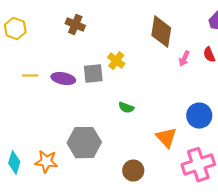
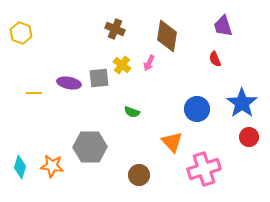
brown cross: (75, 25) -> (115, 29), moved
pink arrow: (184, 59) -> (149, 63), moved
yellow line: (30, 76) -> (34, 93), moved
blue circle: (199, 116) -> (197, 109), moved

